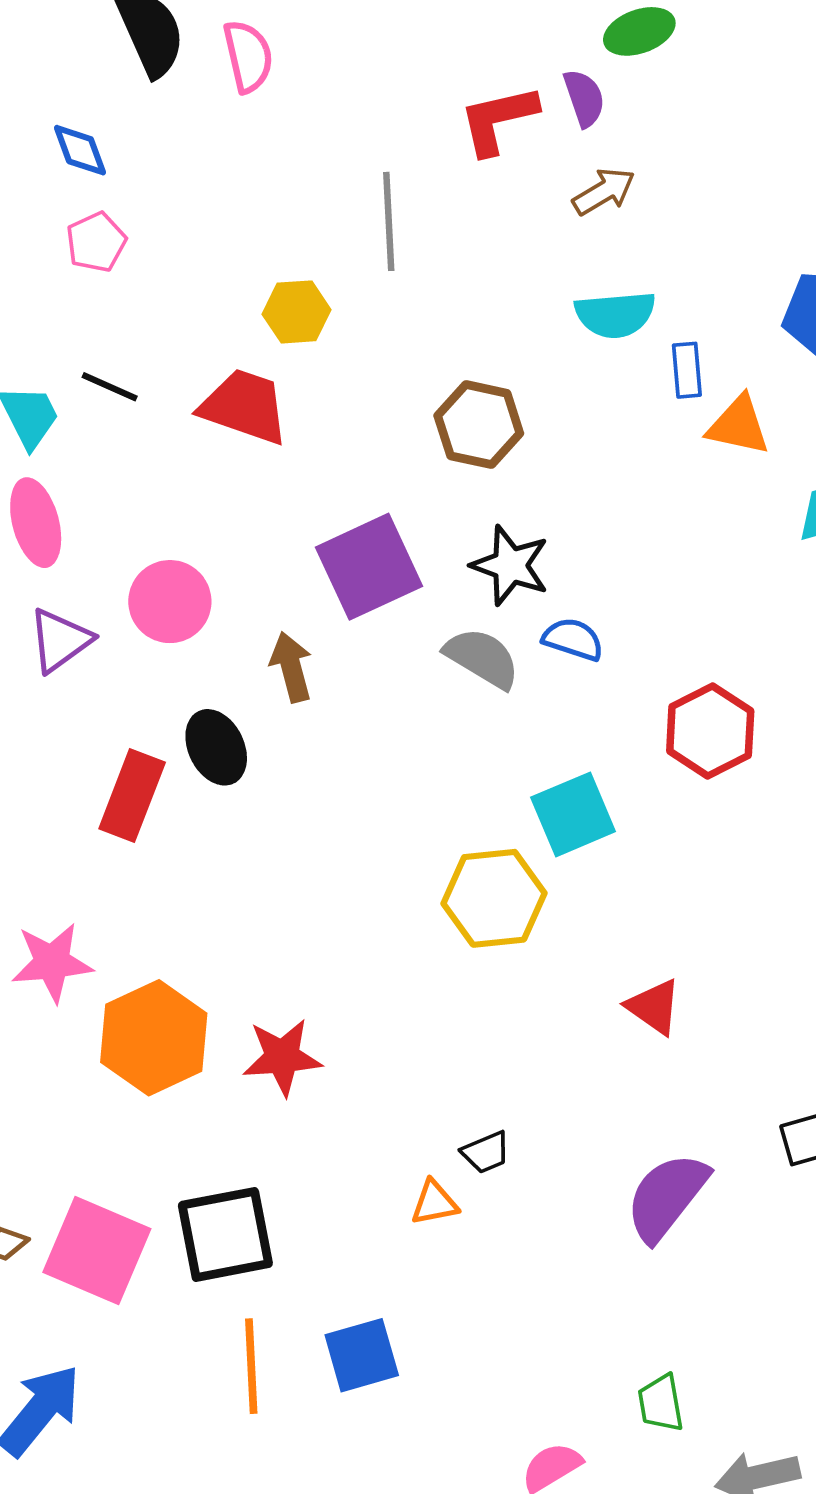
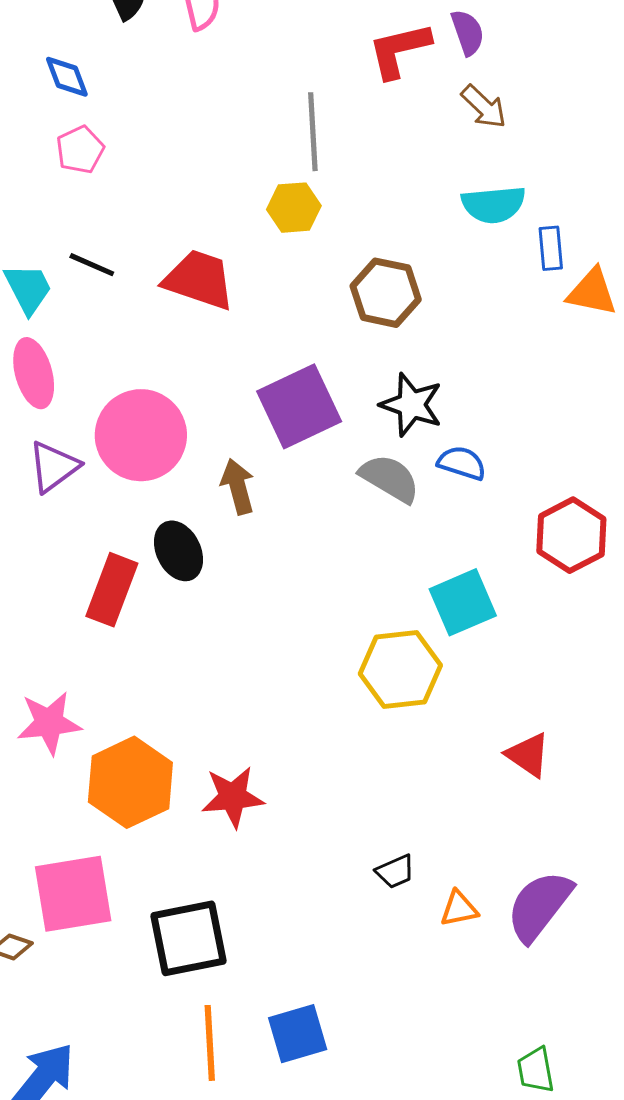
brown arrow: (604, 192) -> (484, 107), turned 75
yellow hexagon: (297, 312) -> (294, 208), moved
pink circle: (170, 602) -> (141, 435), size x1.4
orange triangle: (434, 1203) -> (459, 909), moved
pink square: (97, 1250) -> (73, 894), moved, turned -32

